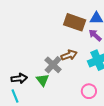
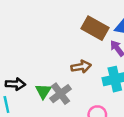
gray cross: (53, 65) -> (61, 94), moved

